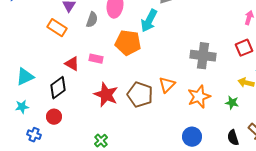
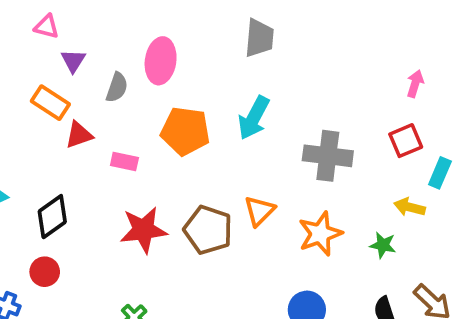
cyan arrow: (149, 21) -> (254, 118), moved
red triangle: (72, 64) -> (79, 135), moved, turned -49
red star: (106, 95) -> (143, 230), turned -30

